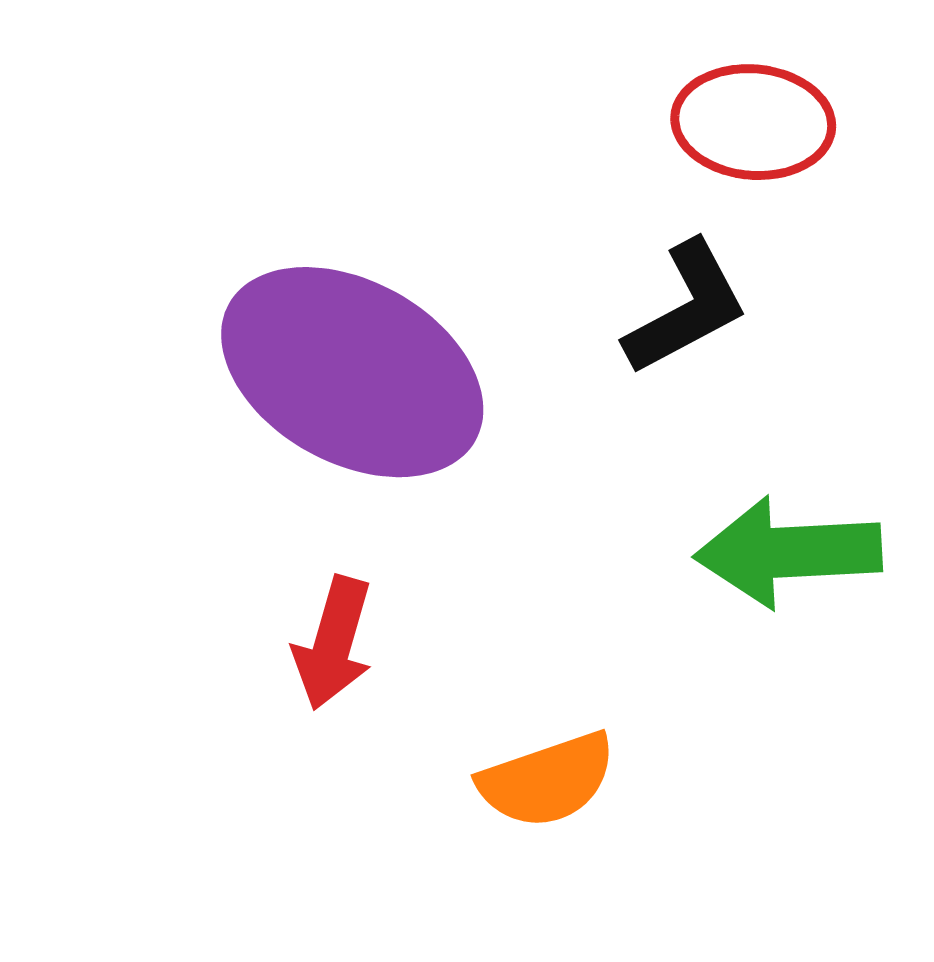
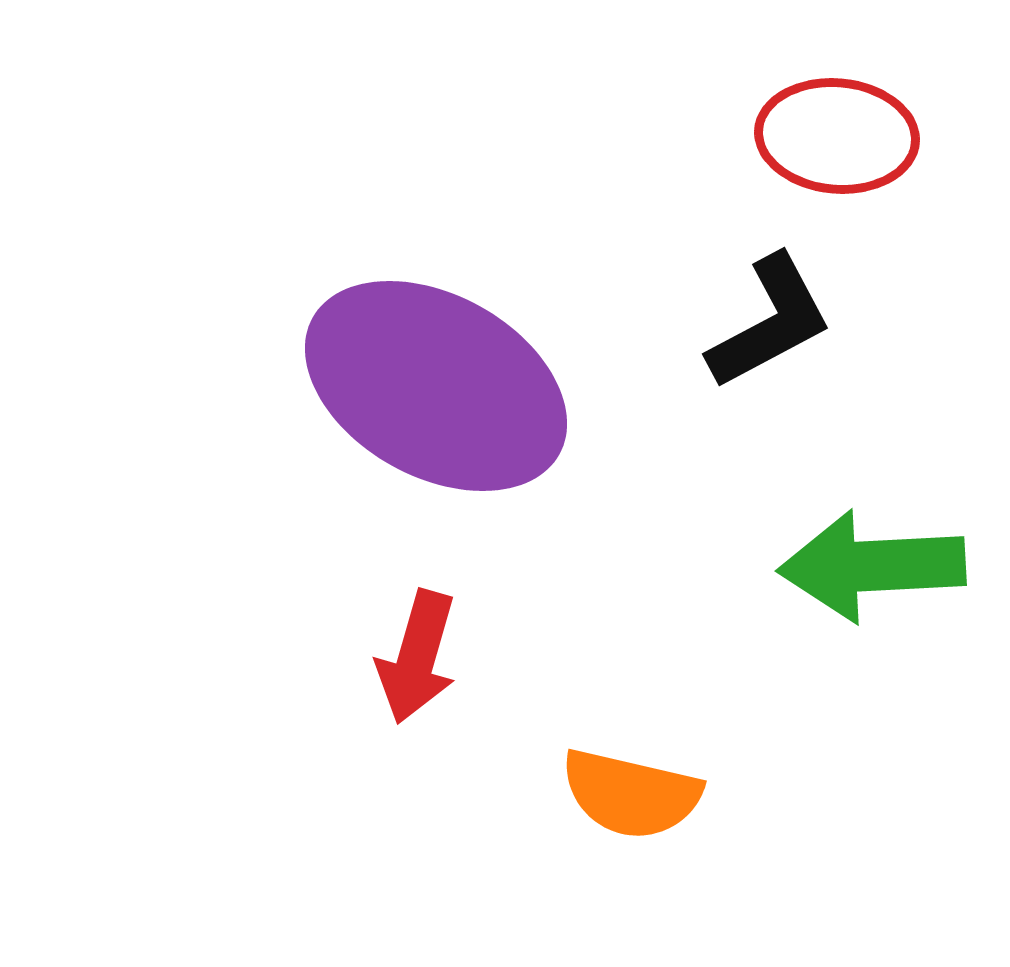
orange semicircle: (547, 780) -> (631, 794), turned 32

